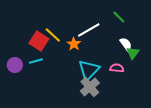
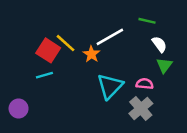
green line: (119, 17) -> (147, 21), turned -32
white semicircle: (126, 44) -> (159, 44), moved
purple circle: (15, 65) -> (19, 109), moved
gray cross: (90, 87) -> (141, 109), moved

